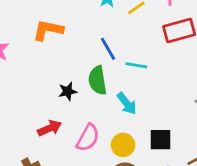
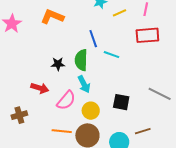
cyan arrow: (127, 103) -> (84, 84), moved
red arrow: (50, 128) -> (40, 88), turned 30
black square: (161, 140) -> (121, 102), moved

